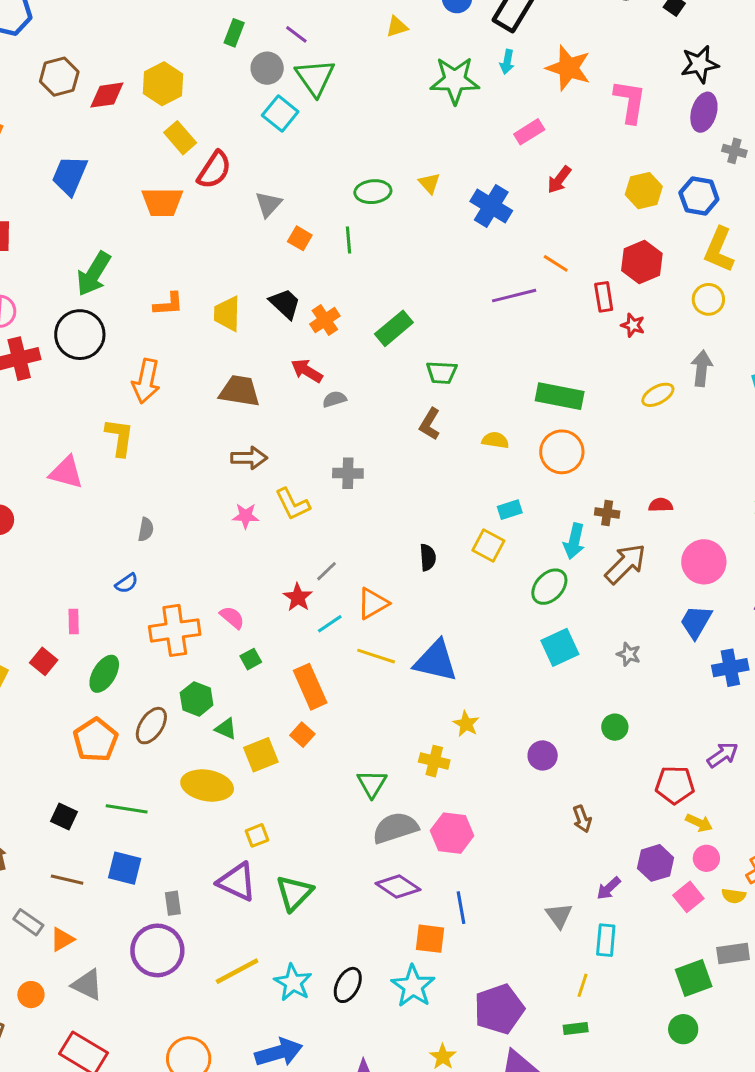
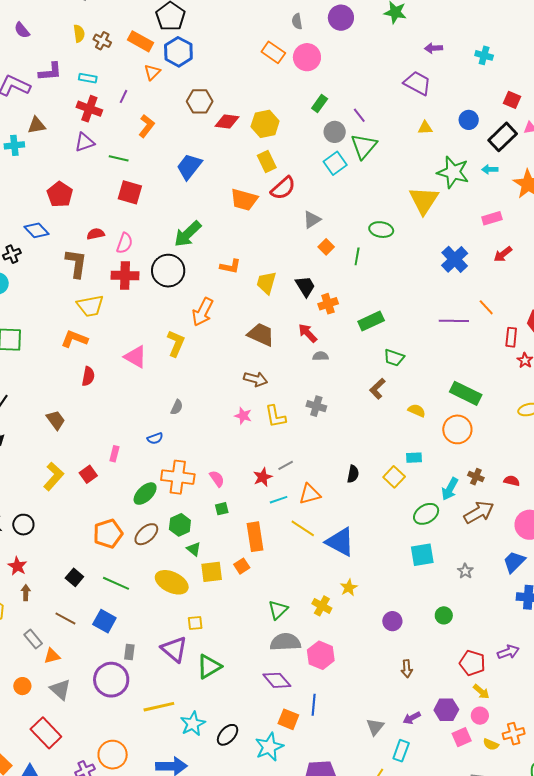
cyan arrow: (507, 62) -> (490, 169), turned 63
yellow triangle: (429, 183) -> (424, 200), moved, size x2.0
green ellipse: (104, 674) -> (145, 494), moved

